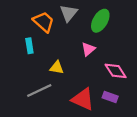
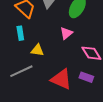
cyan rectangle: (29, 46) -> (20, 33), moved

